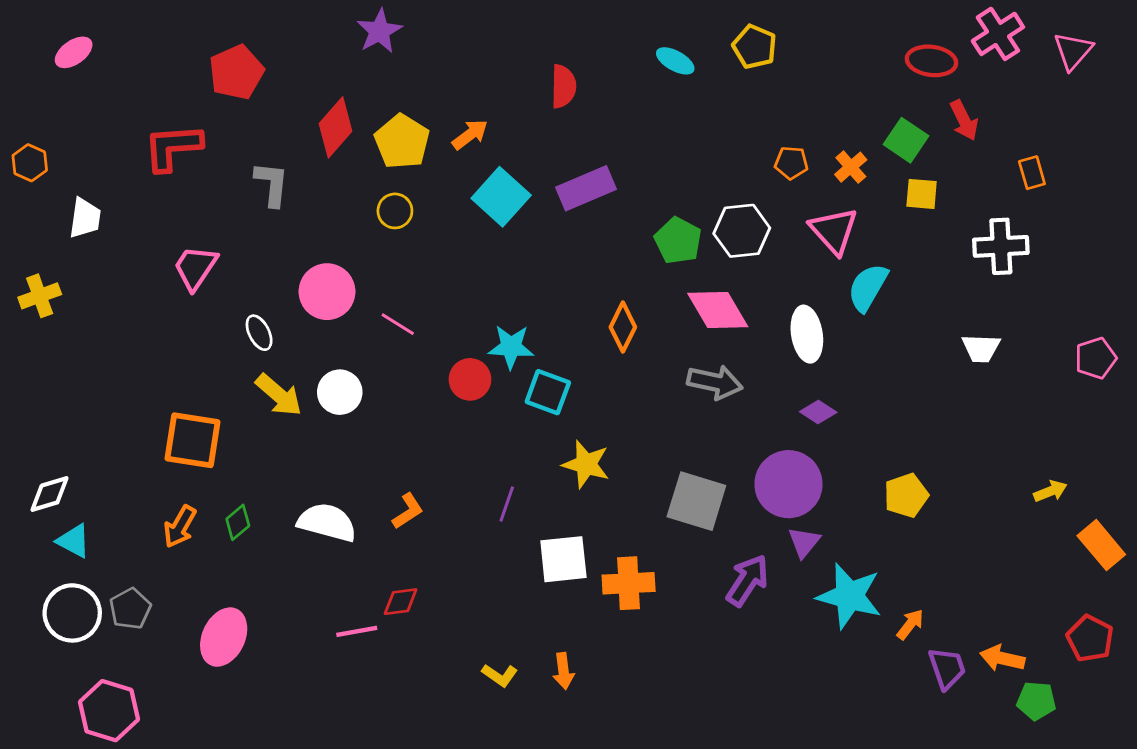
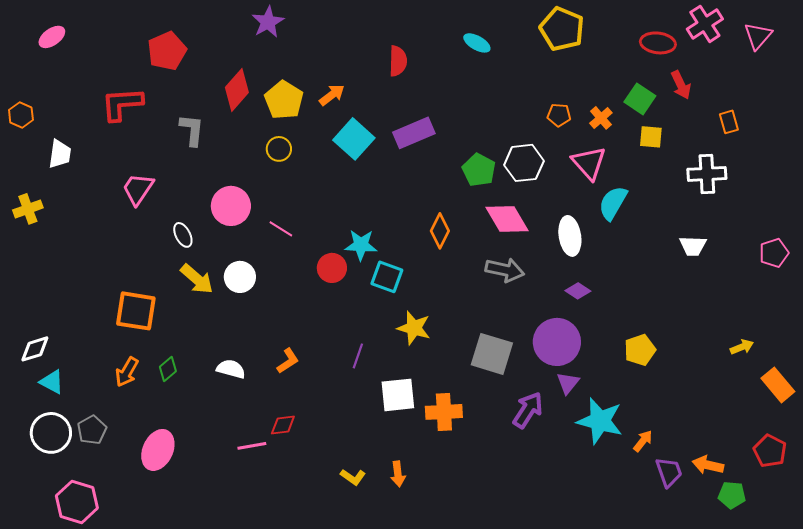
yellow pentagon: (755, 47) -> (562, 29), moved, size x1.4
white semicircle: (327, 522) -> (231, 369), size x0.7

